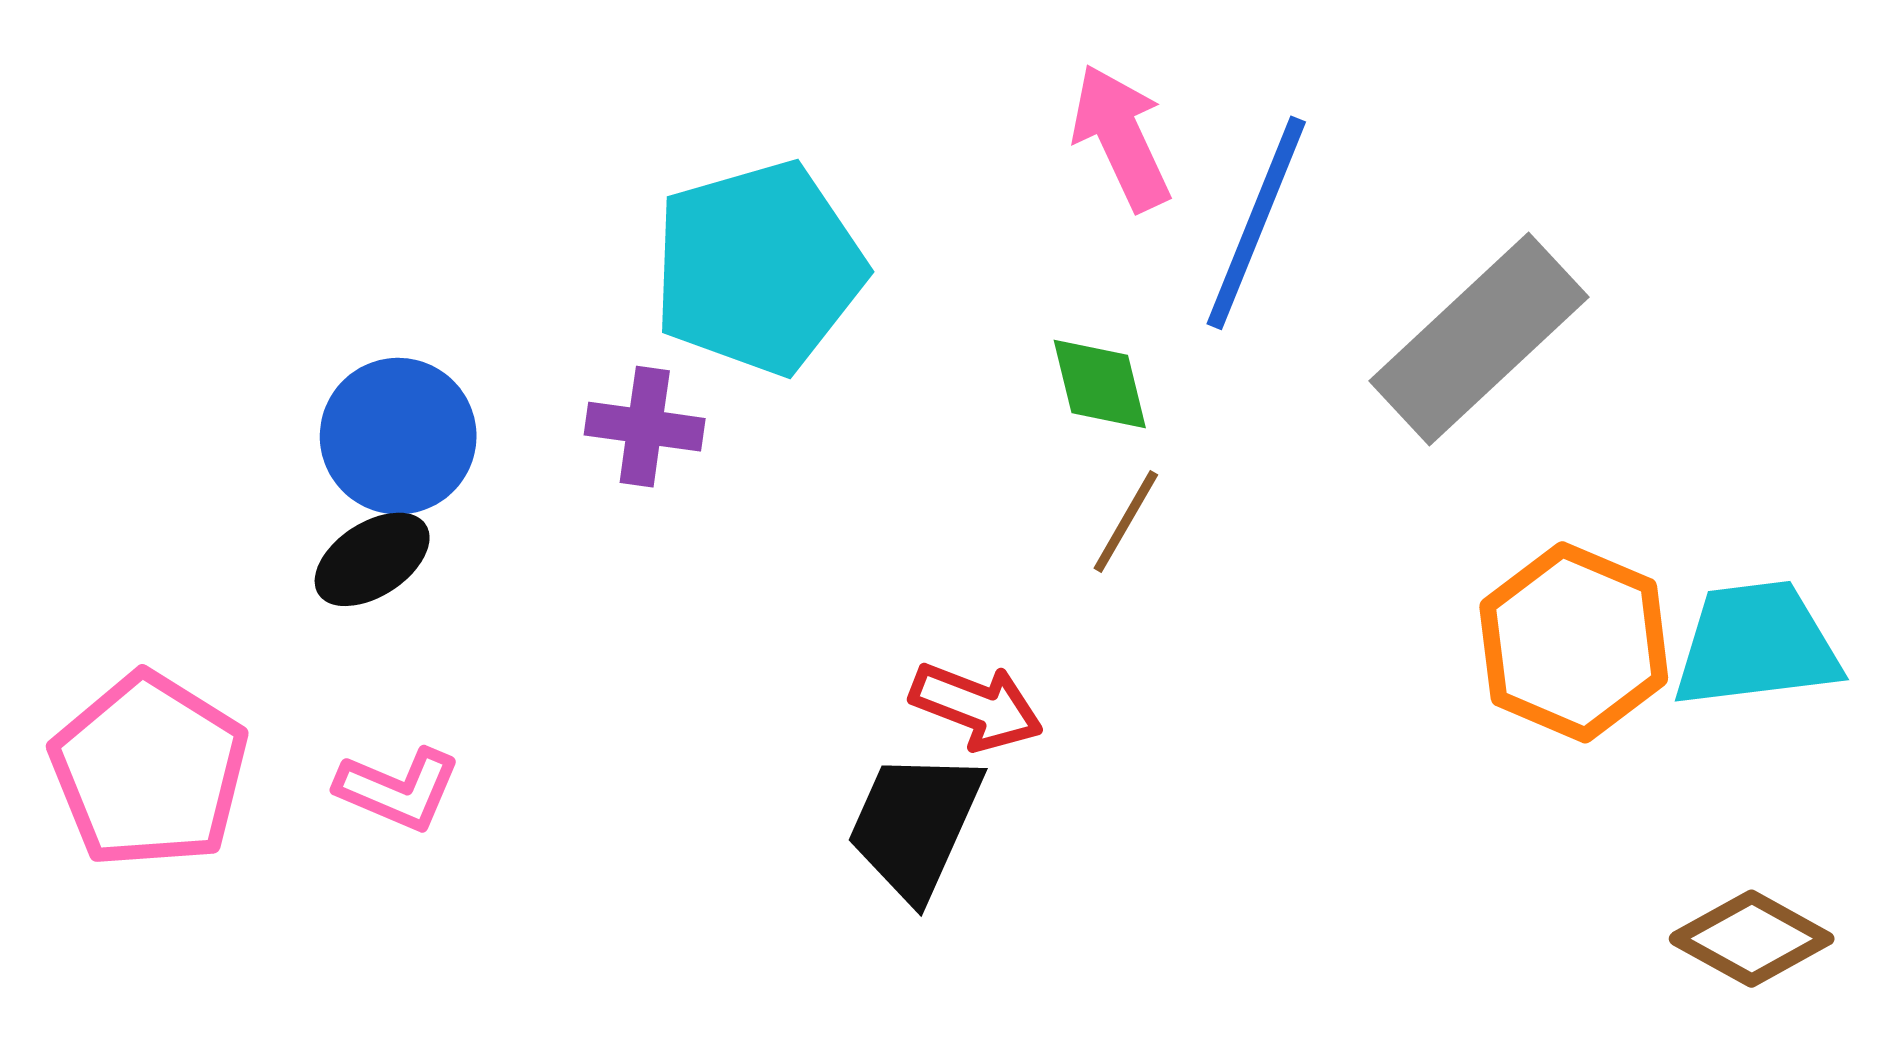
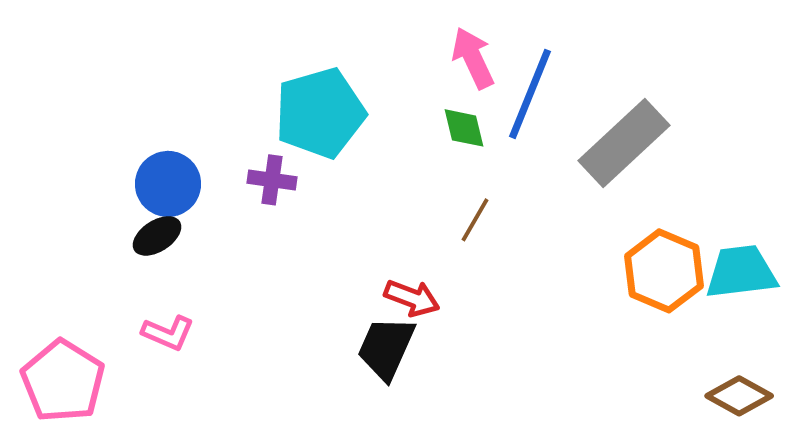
green diamond: (1100, 384) -> (464, 128), moved
pink pentagon: (149, 770) -> (63, 381), moved

